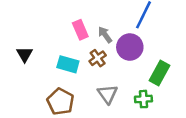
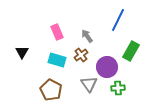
pink rectangle: (80, 30) -> (57, 32), moved
purple circle: (130, 47) -> (107, 67), moved
green rectangle: (160, 73) -> (131, 51), moved

